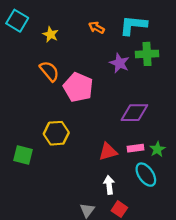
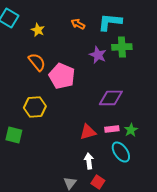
yellow hexagon: (56, 133) -> (35, 107), moved

